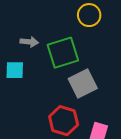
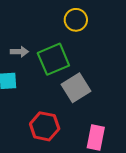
red hexagon: (64, 121) -> (45, 126), moved

